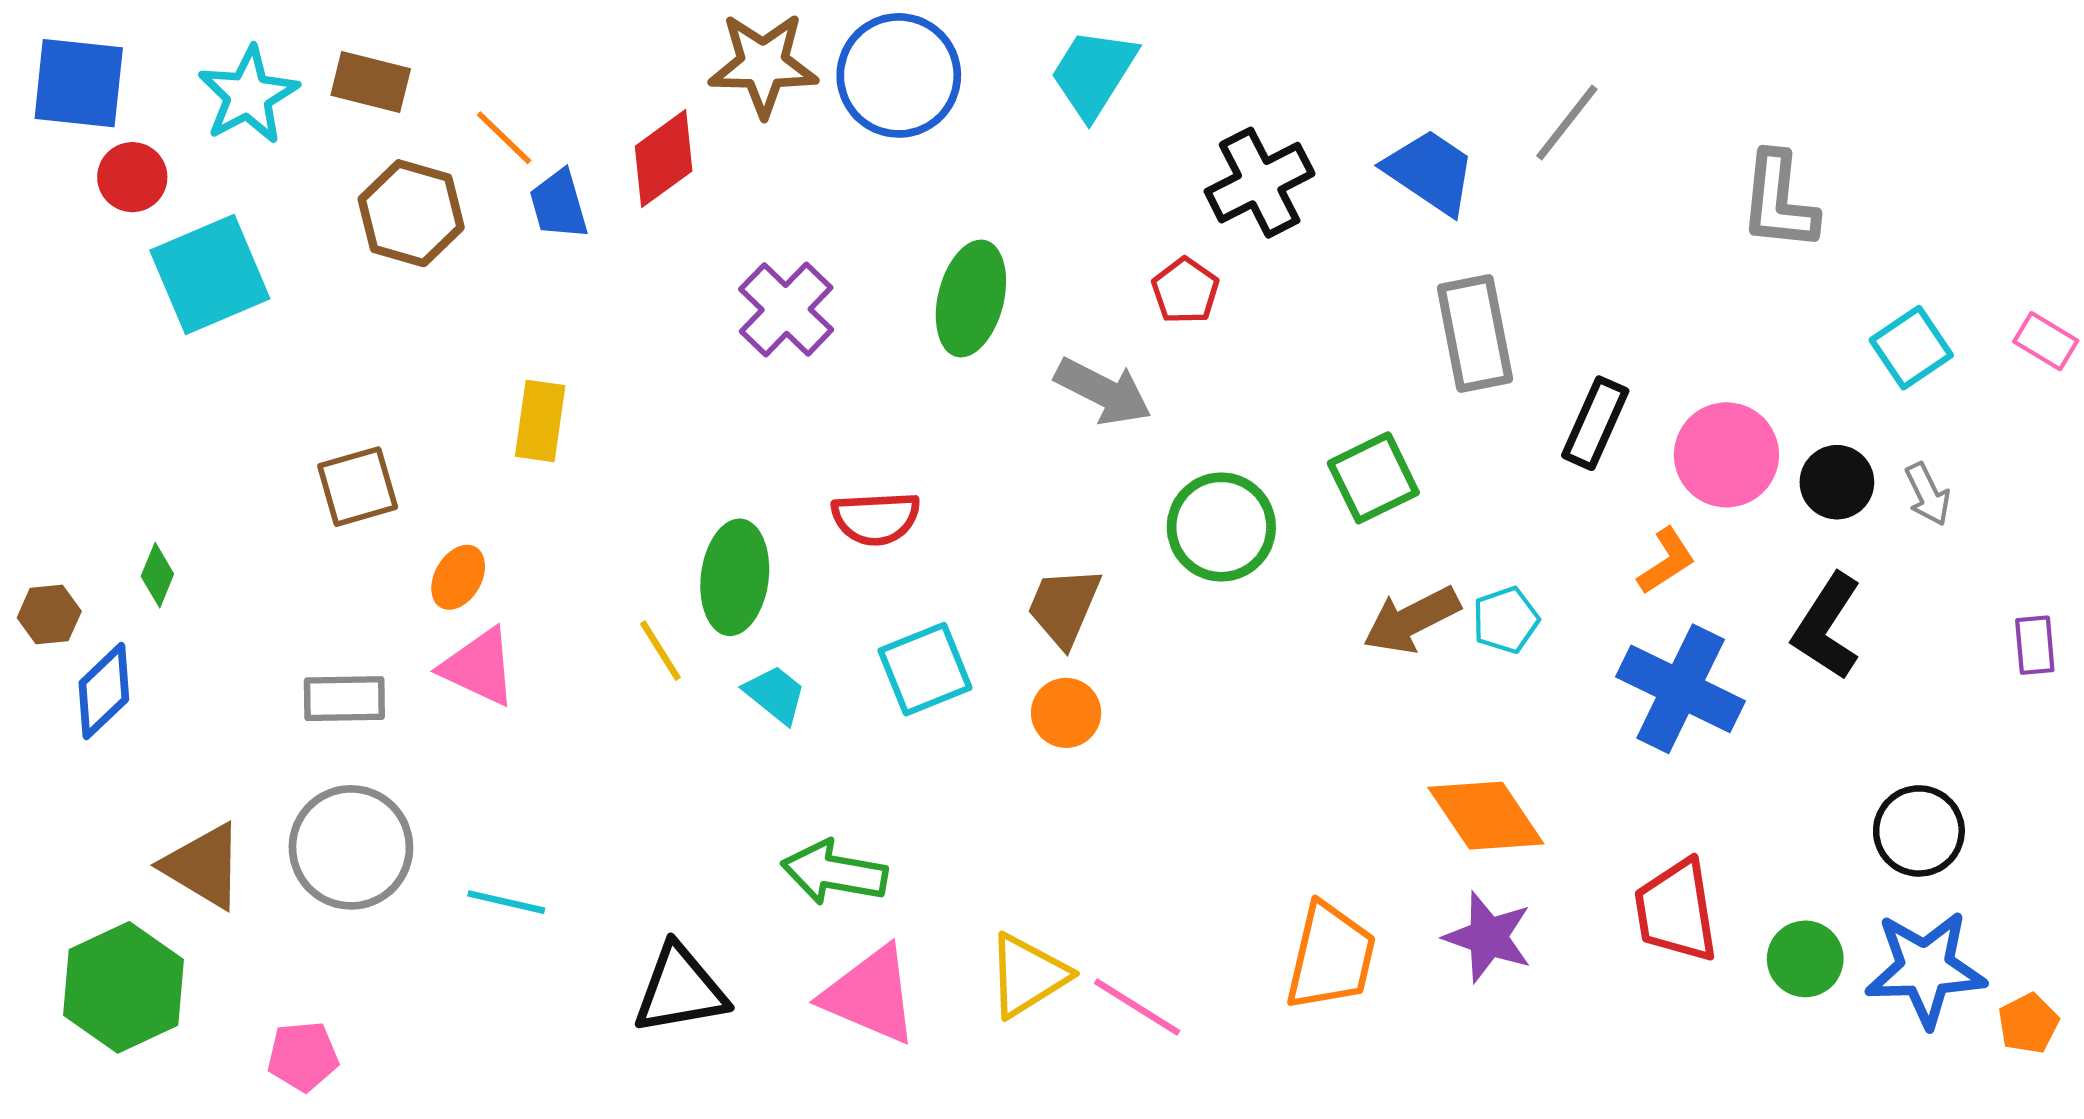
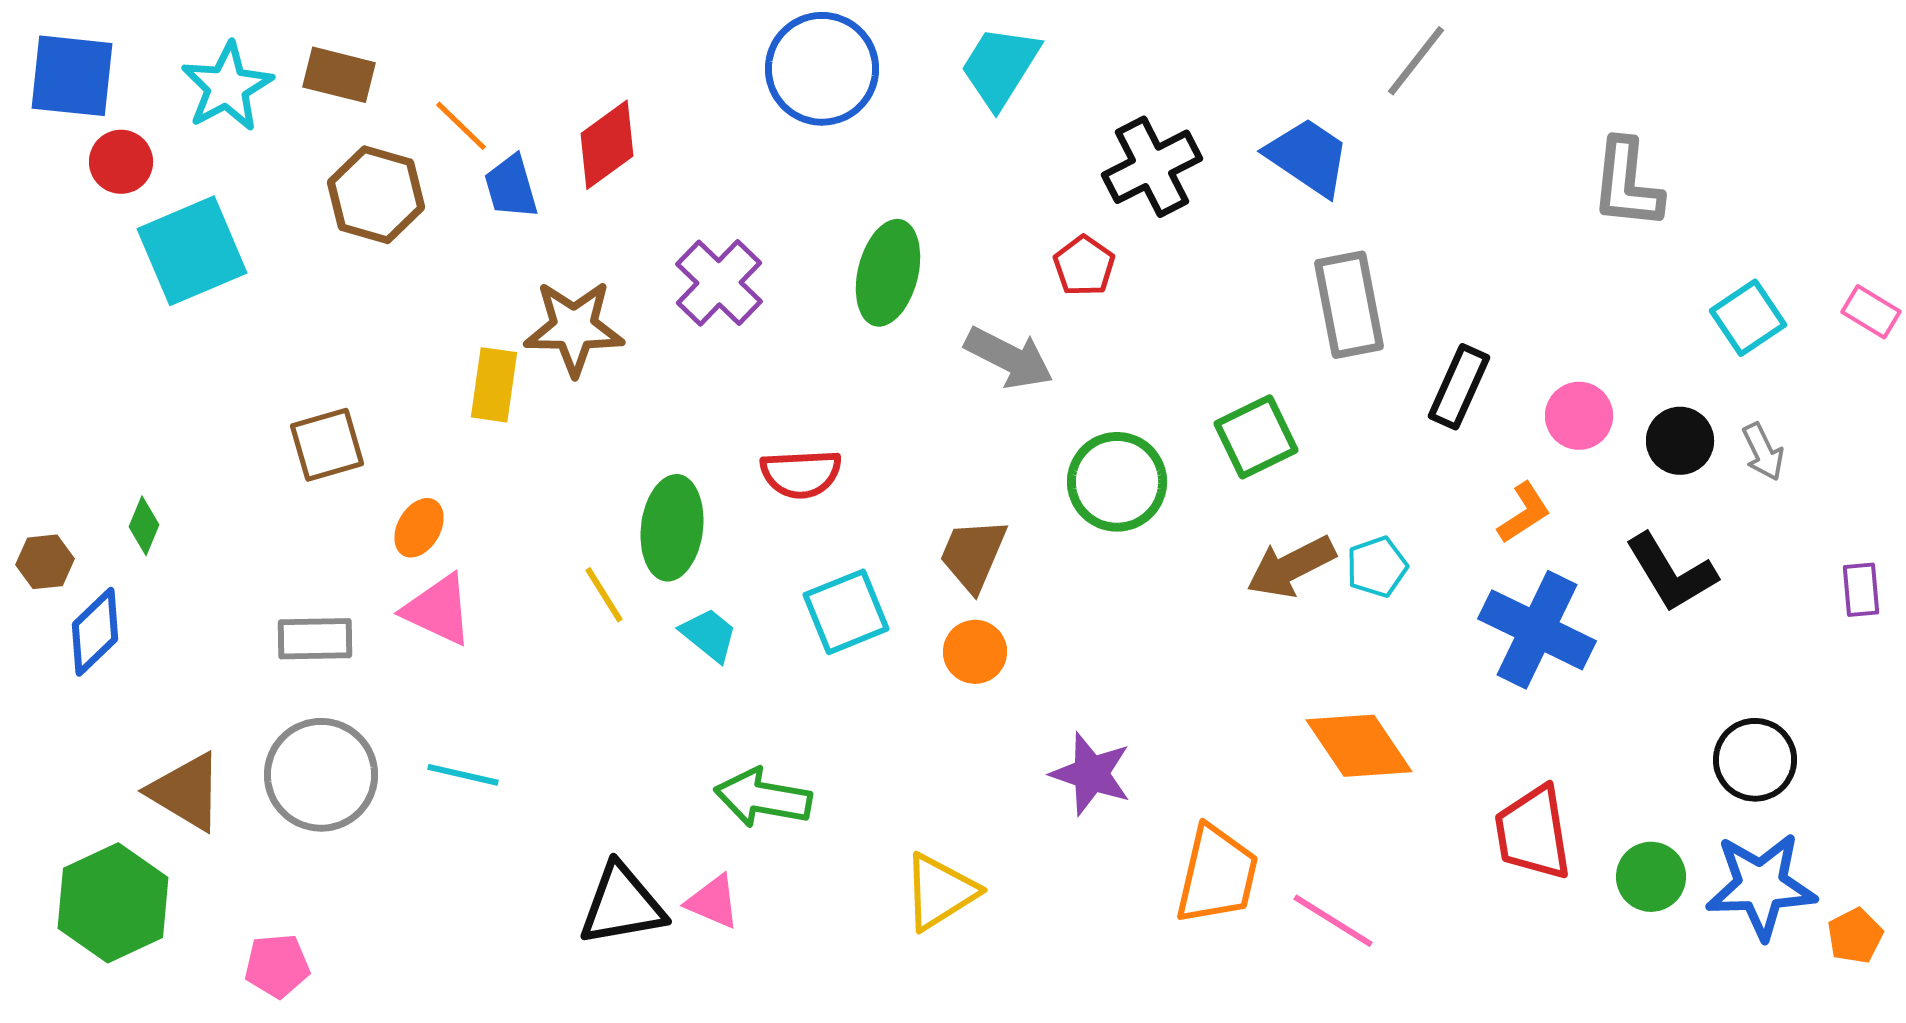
brown star: (763, 65) -> (574, 328), moved
gray line: (1567, 122) -> (1416, 61), moved
pink circle: (1726, 455) -> (1579, 416), size x0.7
black L-shape: (1827, 627) -> (1671, 573), turned -64
cyan line: (506, 902) -> (463, 775), moved
purple star: (1488, 937) -> (1091, 774), moved
pink triangle: (870, 995) -> (713, 902), moved, size x0.6
pink line: (1137, 1007) -> (1333, 921), moved

